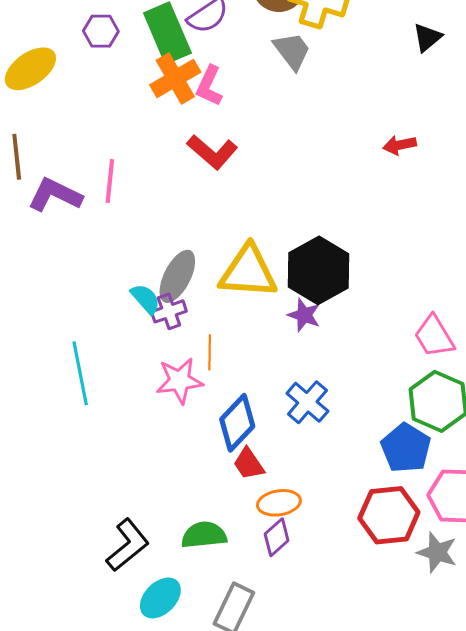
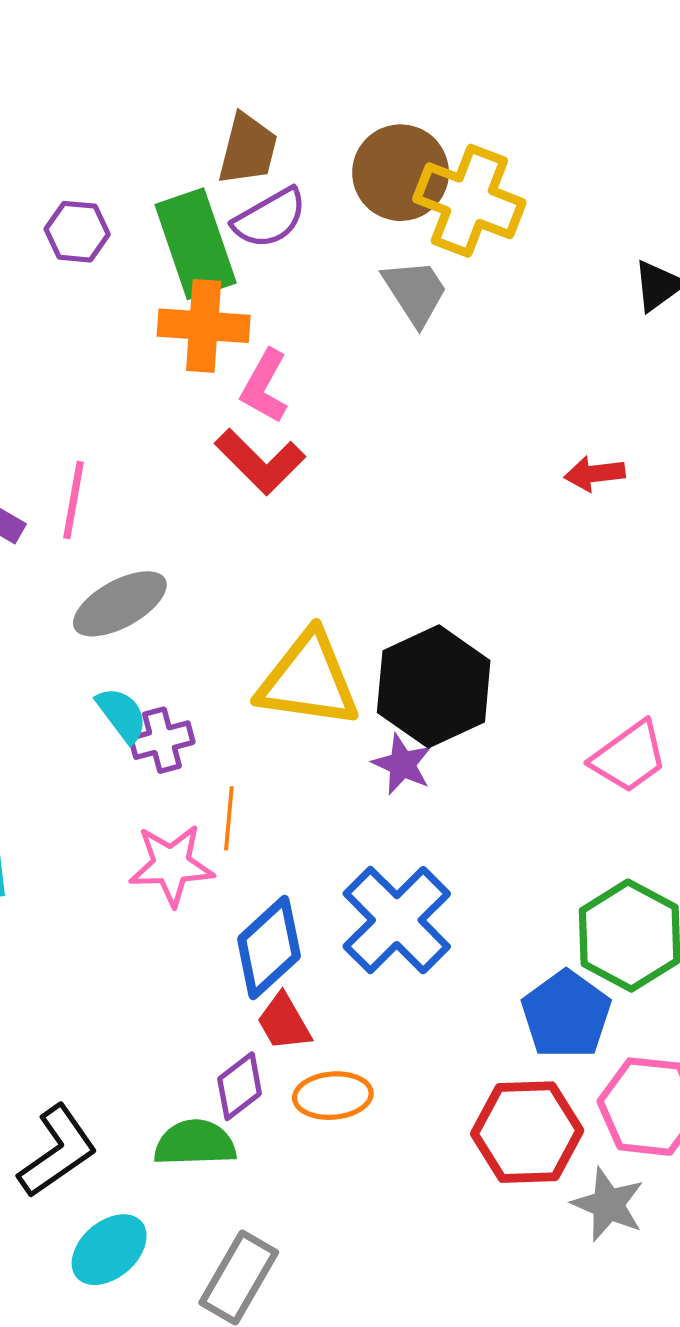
orange cross: (175, 78) -> (204, 326), turned 30
pink L-shape: (209, 86) -> (265, 386), moved
gray ellipse: (177, 276) -> (120, 604), moved, turned 30
pink trapezoid: (434, 336) -> (629, 757), moved, turned -99
blue cross: (307, 402) -> (397, 920), size x1.4
purple diamond: (277, 537) -> (240, 1086), moved

